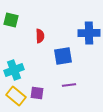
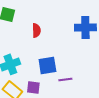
blue square: (63, 56) -> (47, 65), moved

